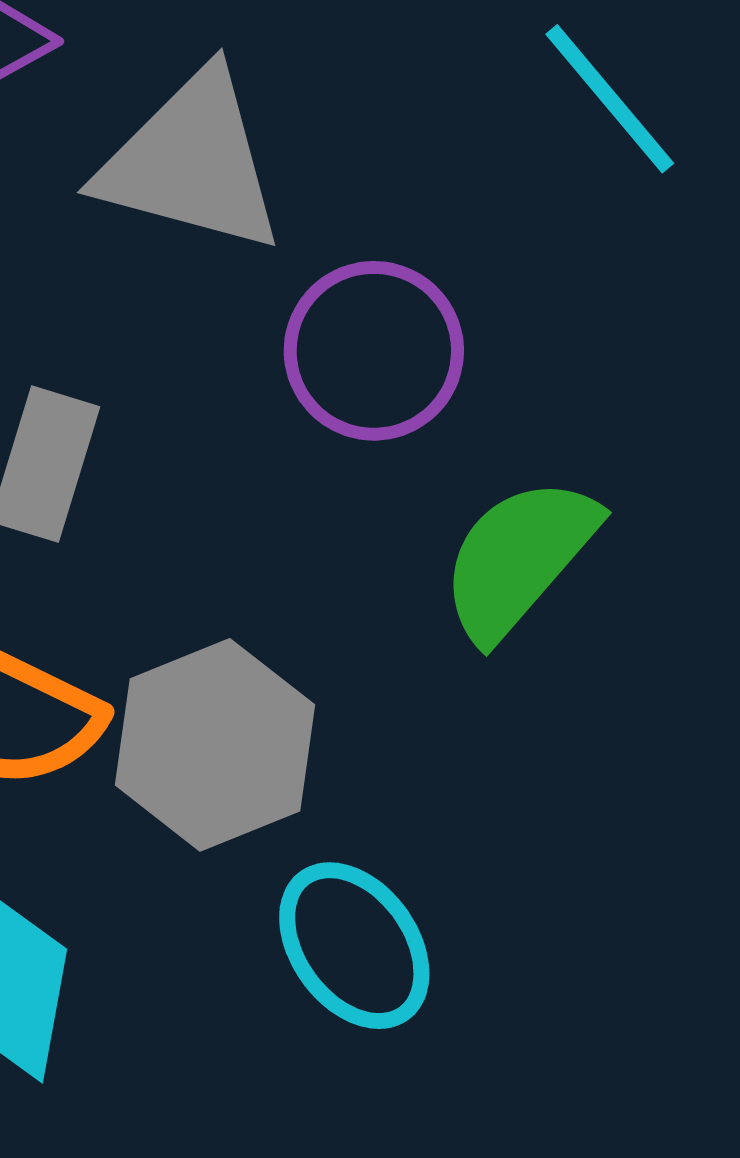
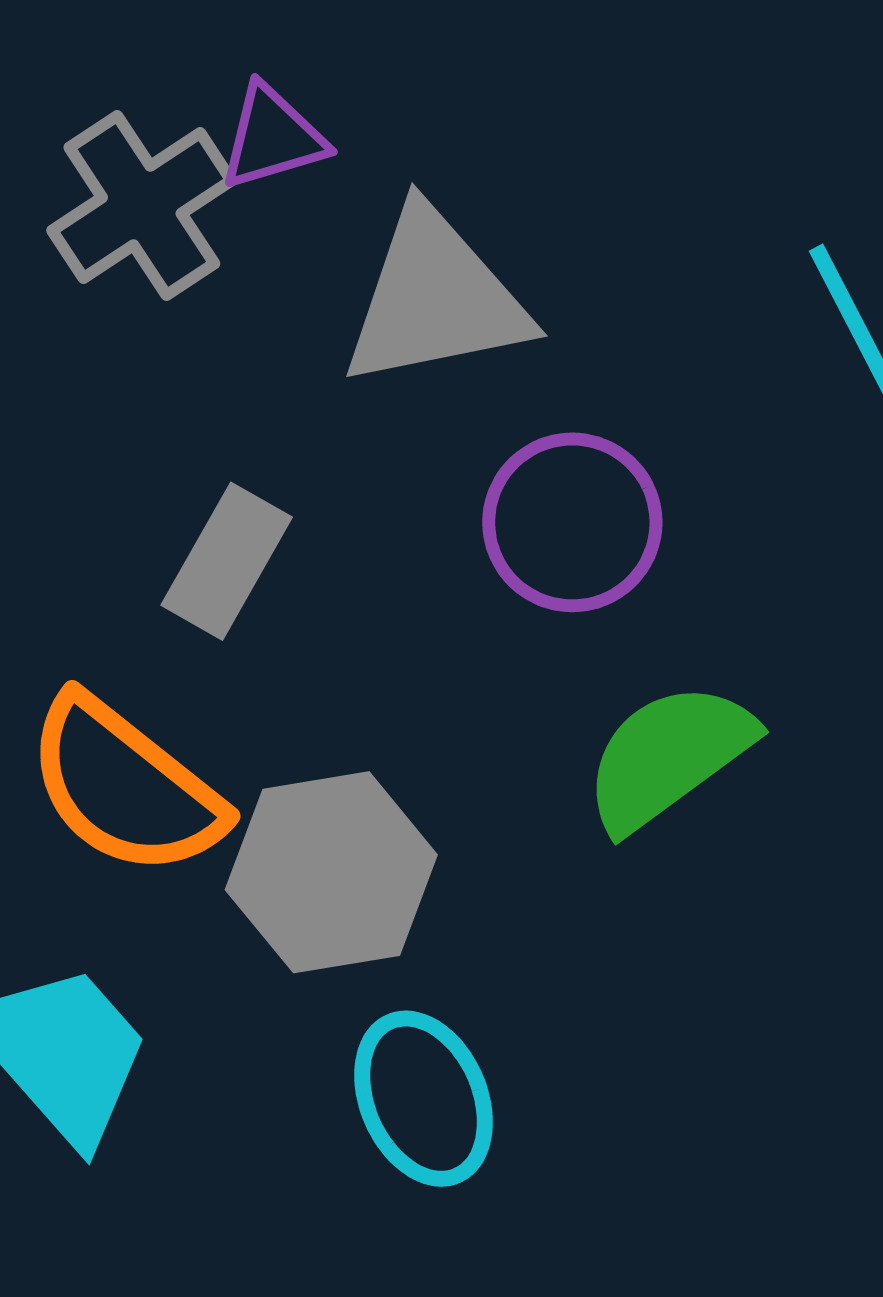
gray triangle: (191, 162) -> (435, 298), turned -39

